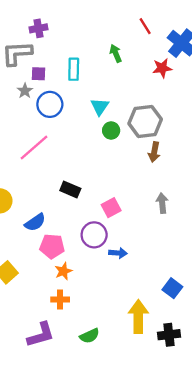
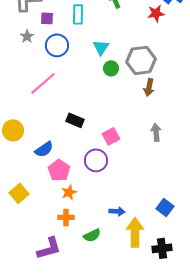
gray star: (25, 91) -> (27, 36), moved
pink pentagon: (52, 246) -> (59, 170), turned 30
blue arrow: (118, 253) -> (117, 211), moved
green semicircle: (90, 336) -> (92, 235), moved

